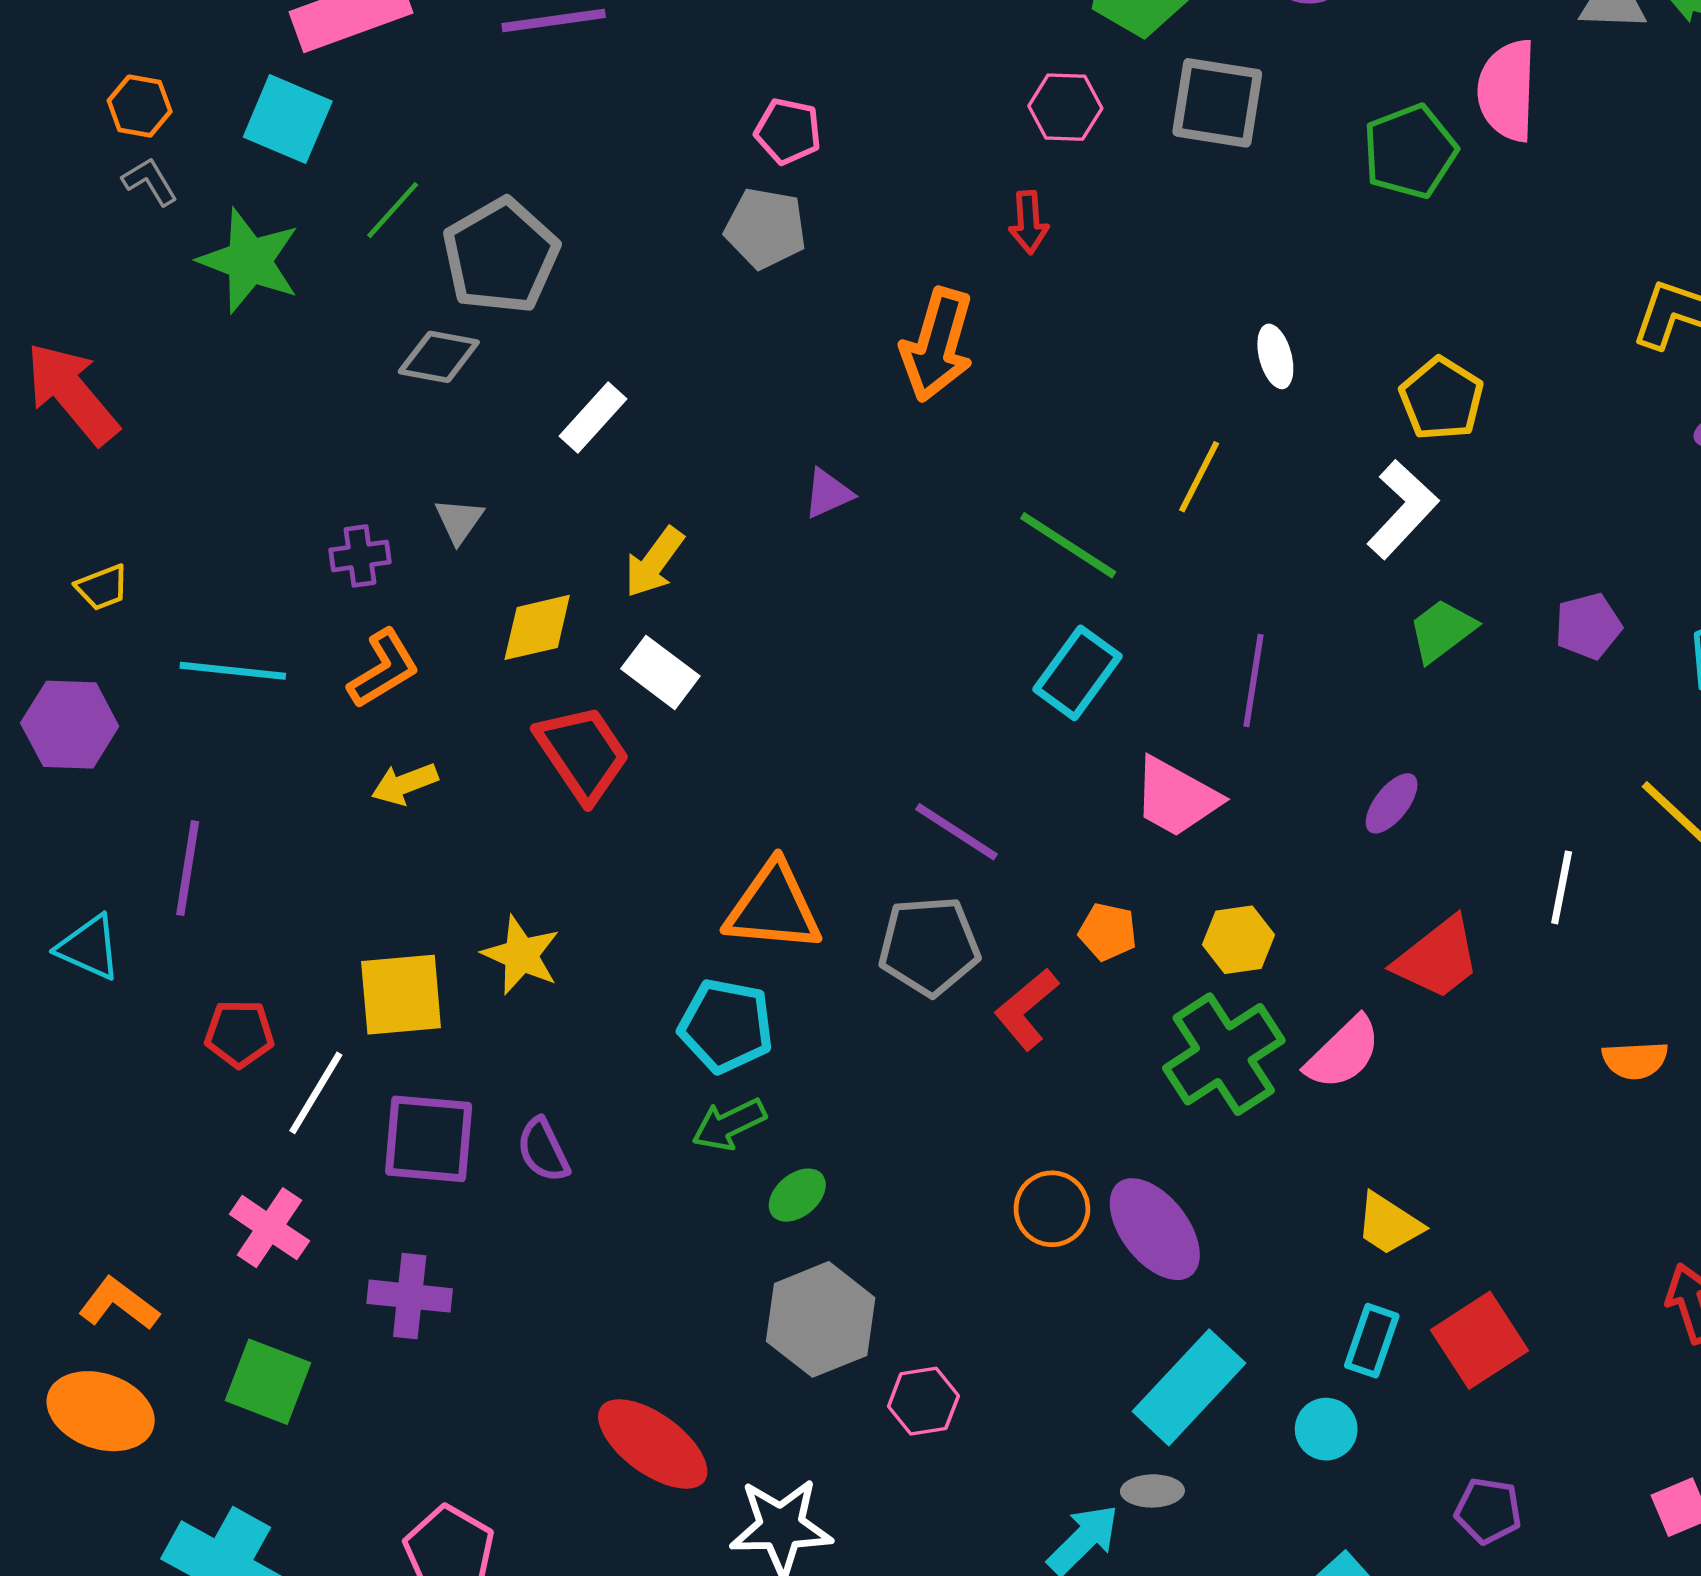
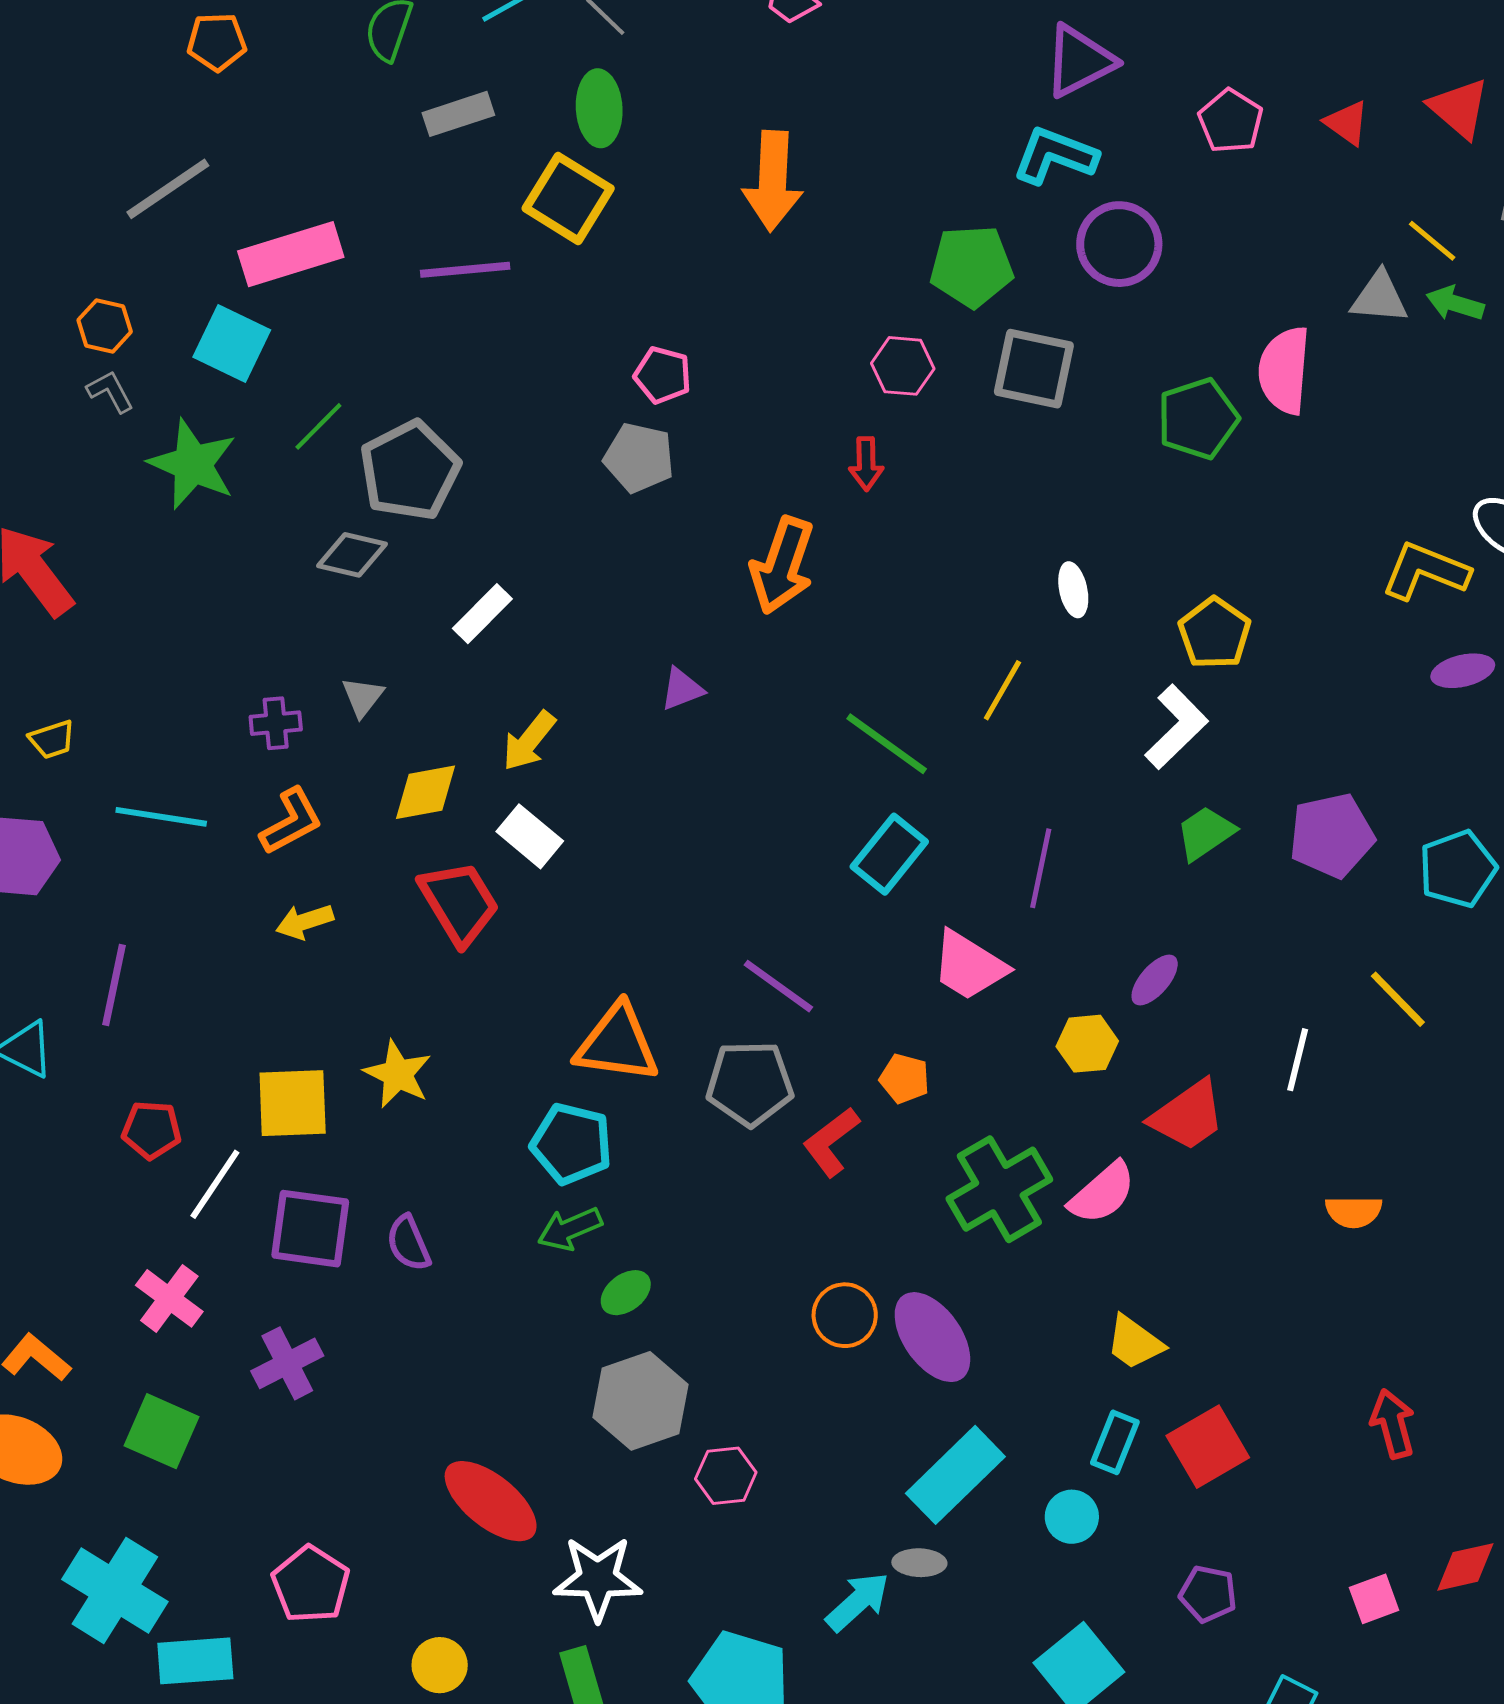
purple pentagon: (1588, 626) -> (1332, 835), size x1.5
yellow hexagon: (1239, 940) -> (1087, 1044), moved
purple cross: (410, 1296) -> (287, 1363), turned -36

